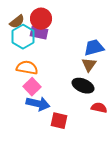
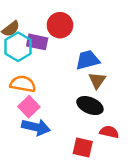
red circle: (41, 19) -> (60, 25), moved
blue trapezoid: (94, 48) -> (88, 60), moved
red square: (59, 121) -> (83, 148), moved

